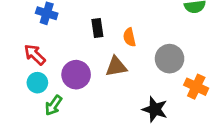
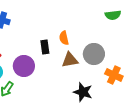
black rectangle: (97, 28) -> (45, 47), moved
brown triangle: (116, 67) -> (70, 60), moved

